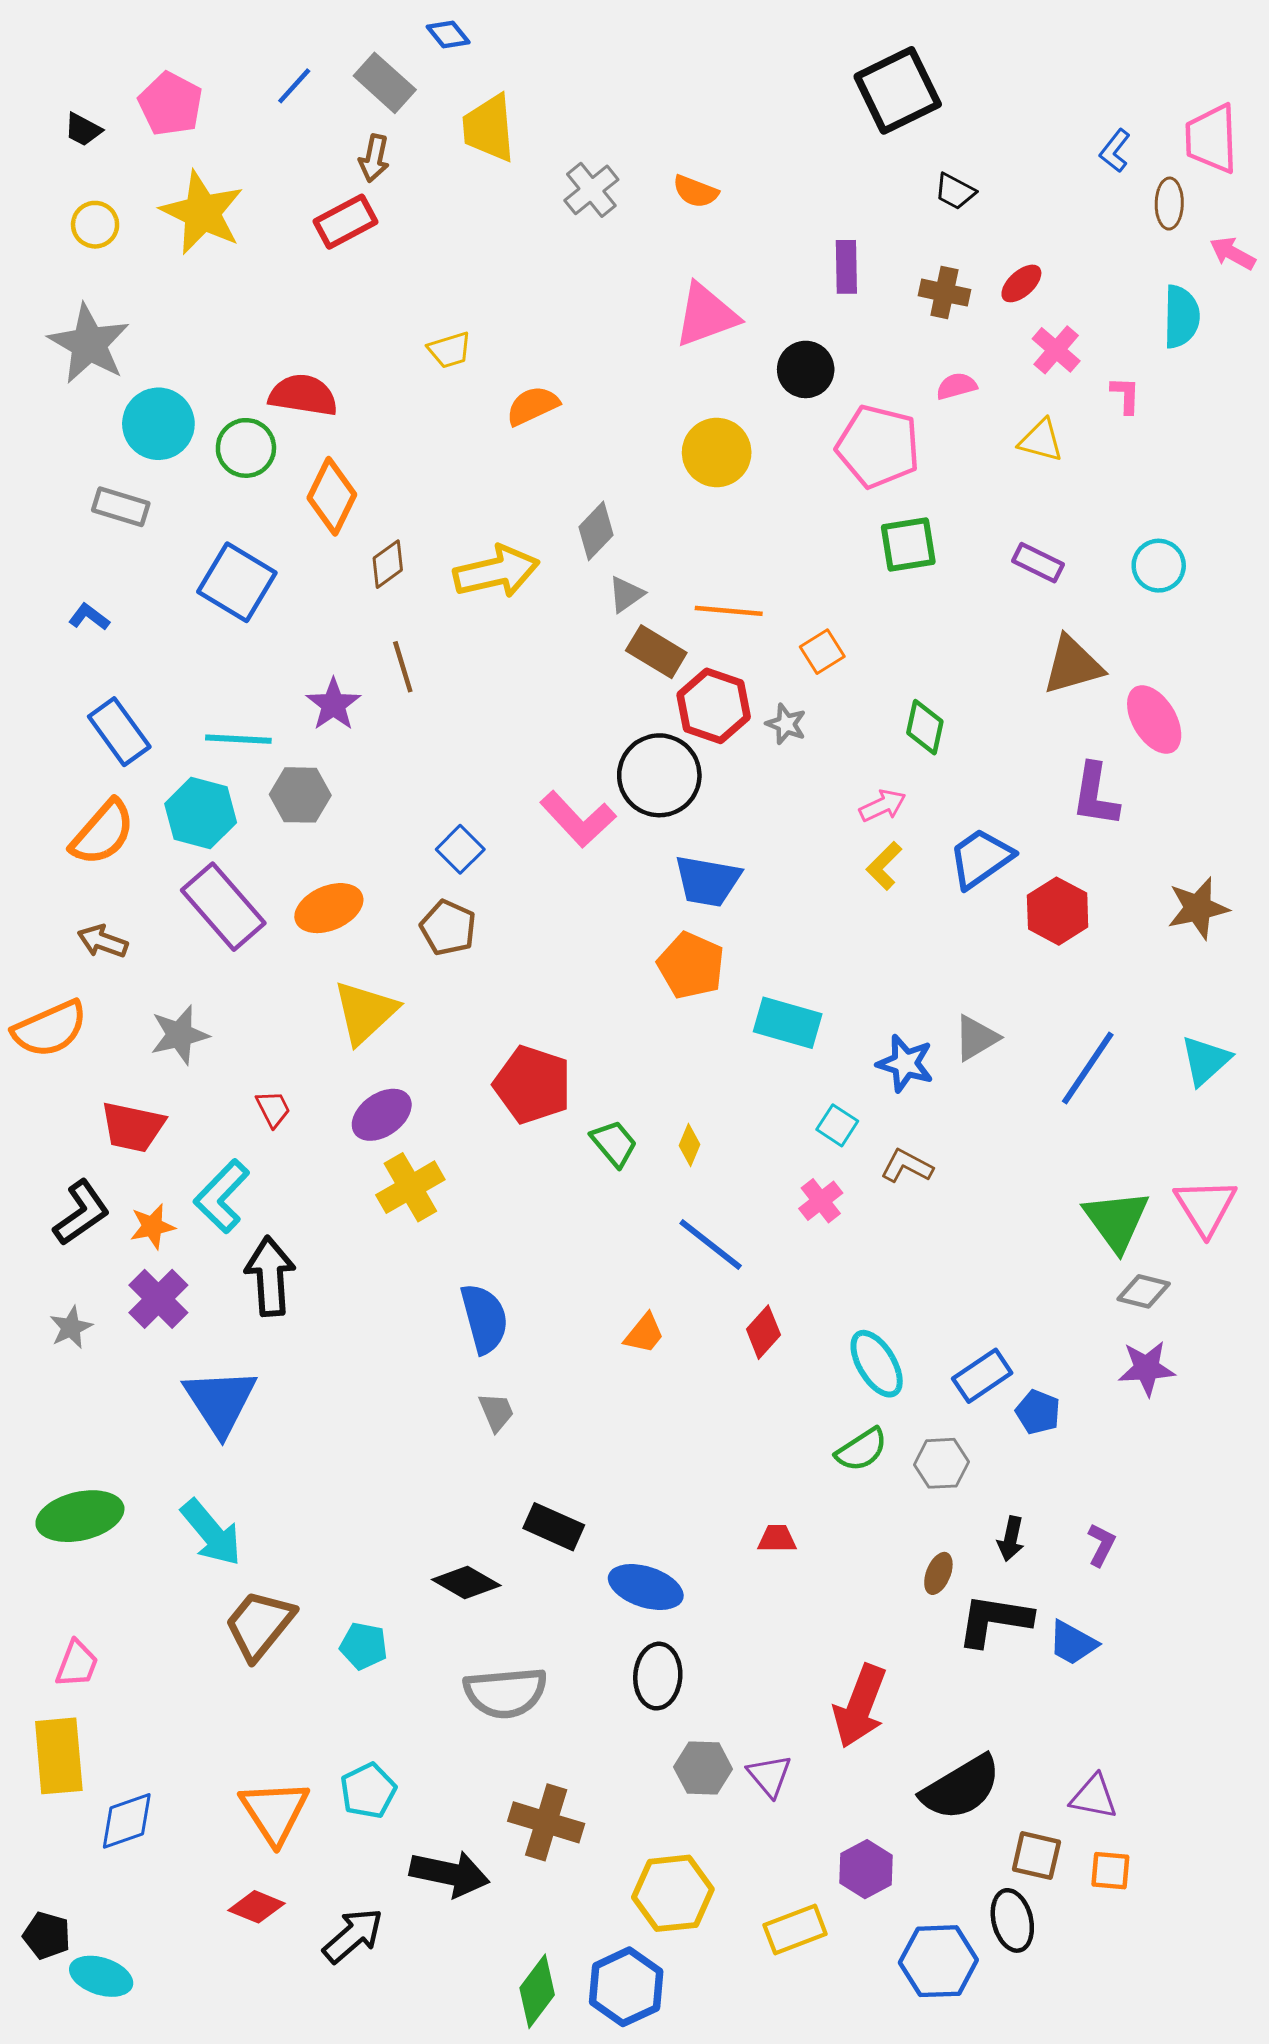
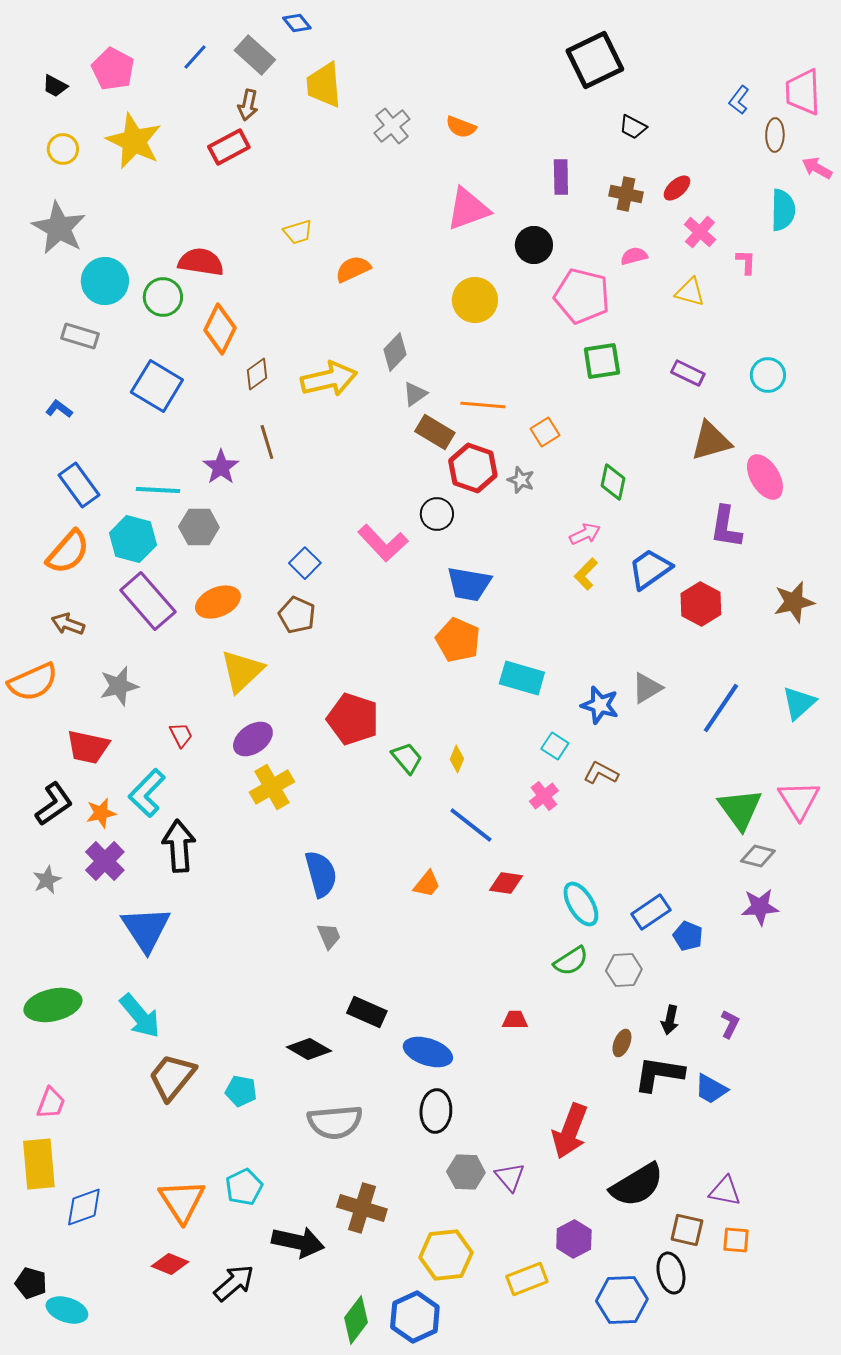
black circle: (659, 775) -> (437, 514), size x0.6
red diamond: (763, 1332) -> (506, 883), turned 56

